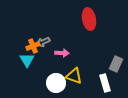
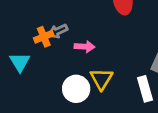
cyan triangle: (27, 60) -> (20, 62), moved
yellow triangle: (74, 76) -> (101, 79), turned 42

